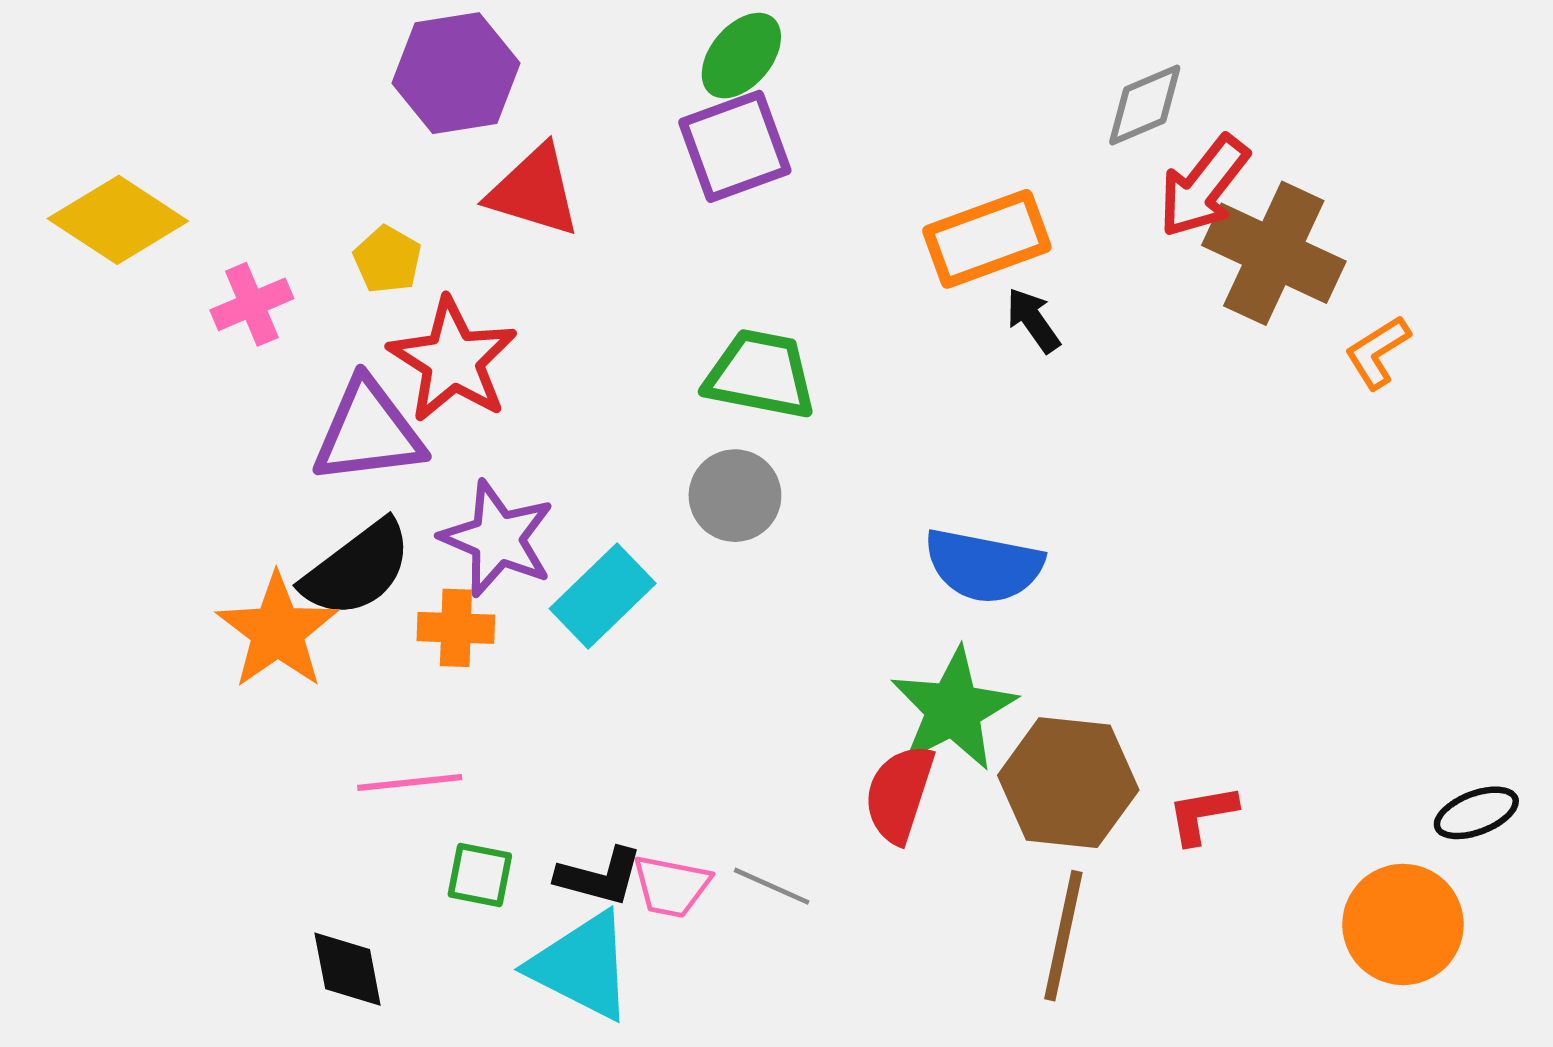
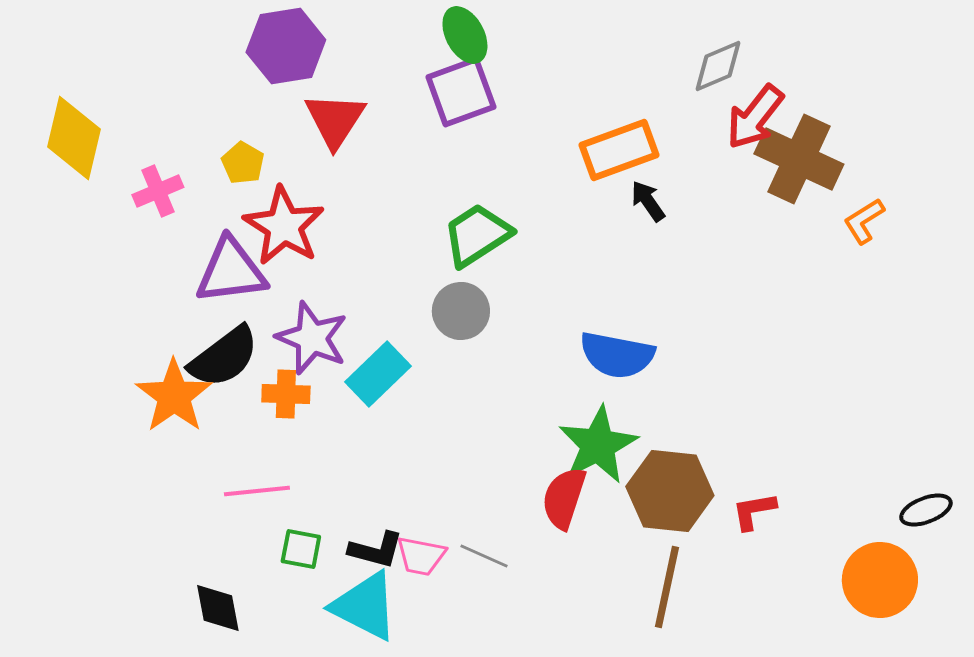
green ellipse: (741, 56) -> (465, 35), turned -68
red triangle: (534, 191) -> (335, 120), turned 46
yellow diamond: (118, 220) -> (74, 138), turned 70
green trapezoid: (760, 374) -> (477, 235), turned -44

